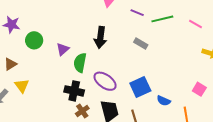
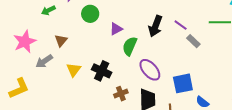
purple line: (137, 13) -> (181, 25), moved
brown triangle: (10, 64) -> (61, 41), moved, turned -32
yellow triangle: (22, 86) -> (74, 70), moved
black cross: (74, 91) -> (102, 71), moved

